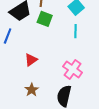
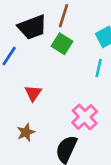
red triangle: (31, 60) -> (33, 93), turned -32

